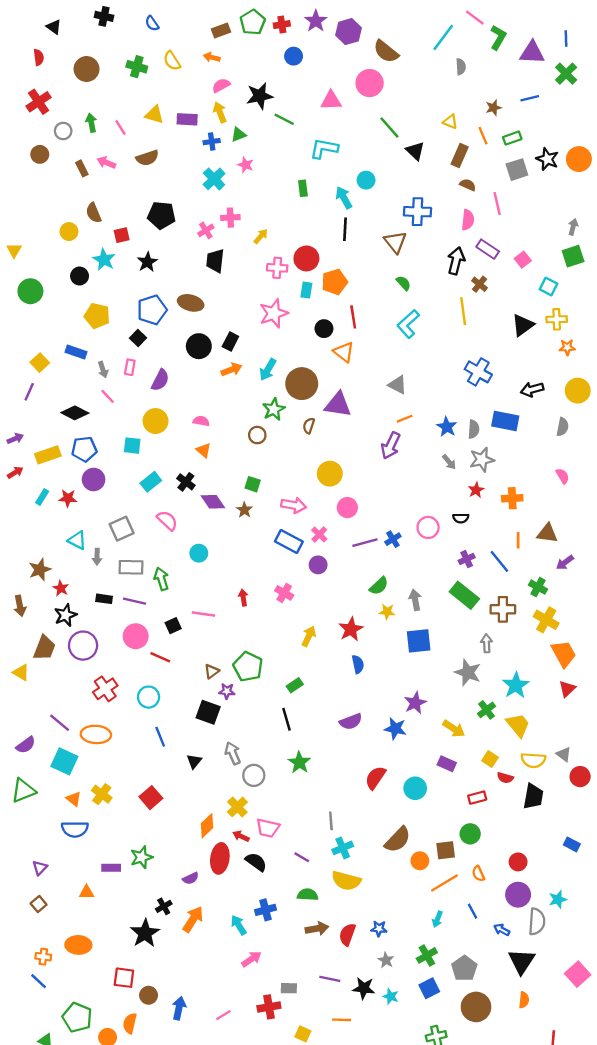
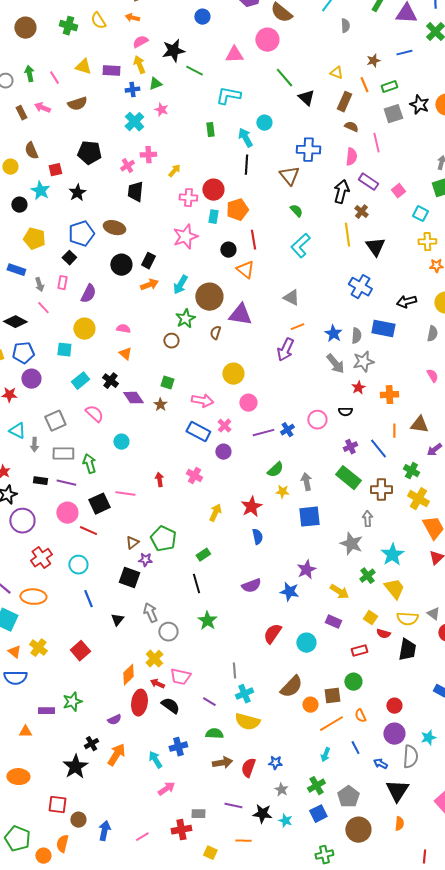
black triangle: (523, 325) -> (375, 247), moved, turned -30
gray arrow: (449, 462) -> (335, 364), size x1.5
black square: (173, 626) -> (99, 504), size x1.5

